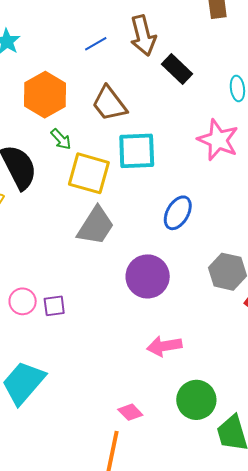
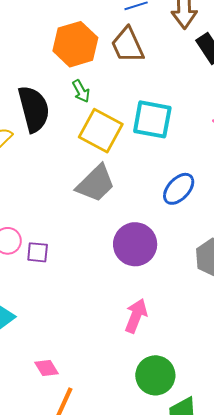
brown trapezoid: (109, 104) -> (128, 45), moved
pink arrow: (164, 346) -> (136, 316), turned 108
pink diamond: (130, 412) -> (47, 368), moved

